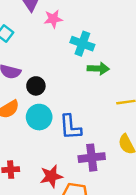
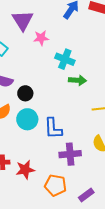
red star: (51, 176) -> (25, 170), moved

